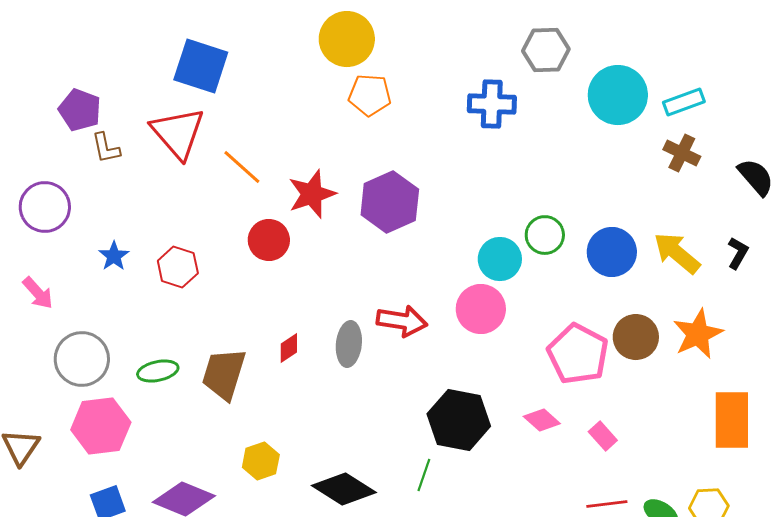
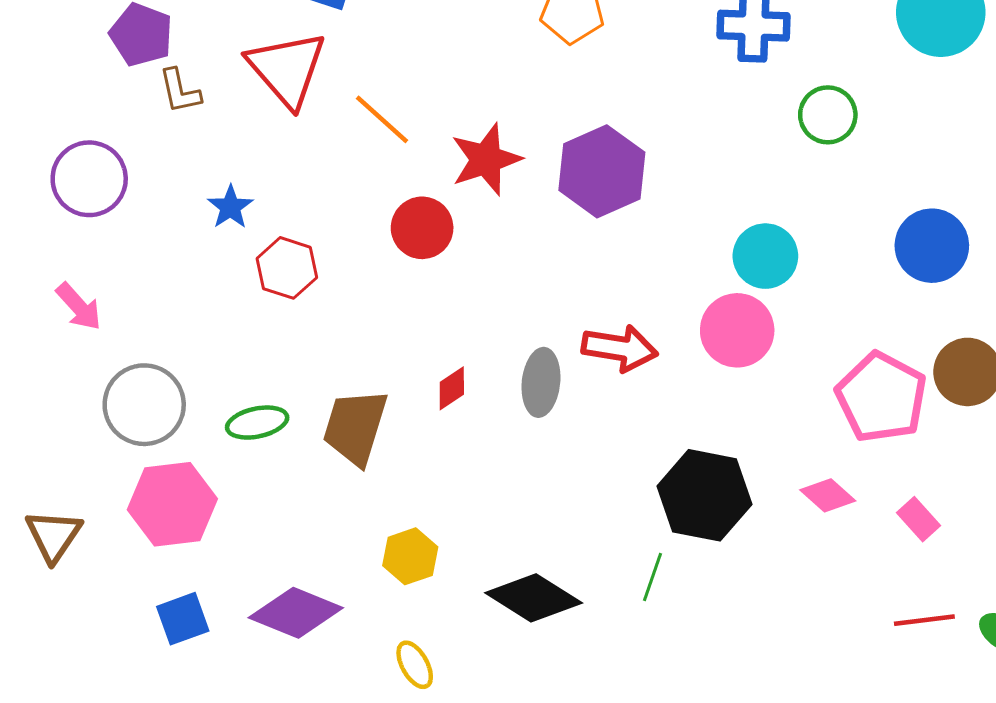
green circle: (545, 235) -> (828, 115), moved
blue star: (114, 256) -> (230, 207), moved

